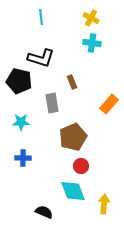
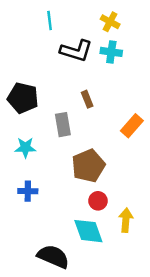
black L-shape: (41, 58) -> (76, 51), moved
yellow arrow: (104, 204) -> (126, 220), moved
black semicircle: (44, 212) -> (53, 256), size x1.5

